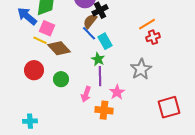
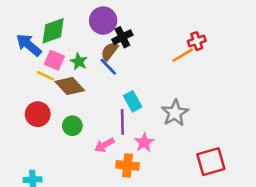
red cross: (153, 37) -> (197, 41), moved
cyan rectangle: (105, 41) -> (133, 101), moved
green star: (98, 59) -> (79, 62), moved
pink arrow: (86, 94) -> (104, 145), turned 42

